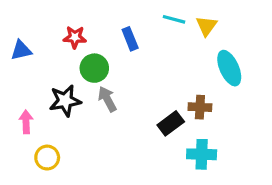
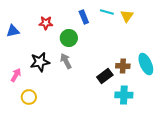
blue rectangle: (130, 39) -> (84, 17), moved
green circle: (94, 68) -> (69, 38), moved
cyan ellipse: (229, 68) -> (146, 64), moved
pink arrow: (26, 122) -> (16, 75), turned 32

